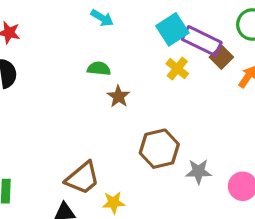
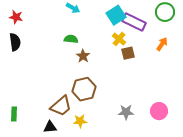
brown square: (221, 57) -> (128, 53), moved, turned 32
brown hexagon: (159, 149) -> (84, 89), moved
gray star: (199, 172) -> (126, 112), moved

